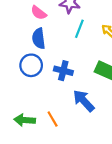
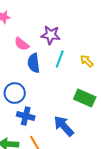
blue semicircle: (39, 38) -> (34, 63), moved
blue cross: (63, 71) -> (26, 116), moved

